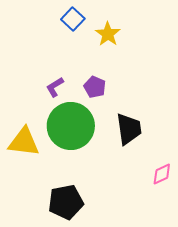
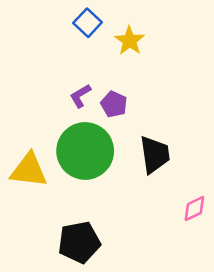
purple L-shape: (55, 87) -> (80, 96), moved

